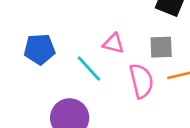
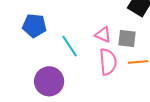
pink triangle: (114, 43) -> (103, 35), moved

